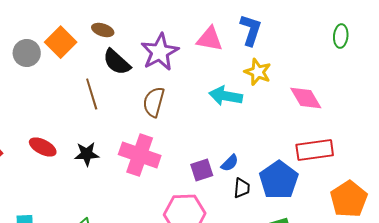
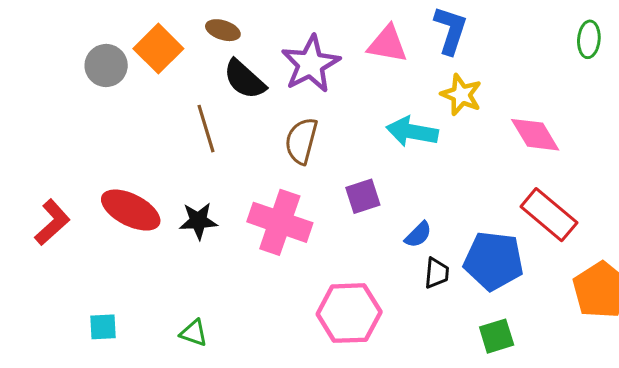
red ellipse: (43, 147) -> (131, 210), size x1.4
red rectangle: (315, 150) -> (549, 215), turned 48
purple square: (202, 170) -> (363, 196), moved
blue pentagon: (279, 180) -> (494, 261), turned -30

